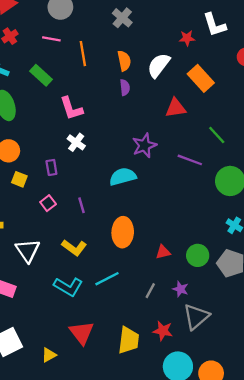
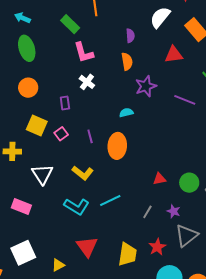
orange semicircle: (124, 61) -> (127, 61), moved
green rectangle: (41, 75) -> (70, 24), moved
cyan semicircle: (123, 177) -> (126, 113), size x0.6
yellow square: (19, 179) -> (37, 126), moved, size x1.5
orange ellipse: (123, 232) -> (117, 146), moved
red star: (163, 331) -> (157, 247), turned 30

